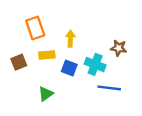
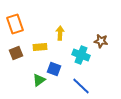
orange rectangle: (35, 28) -> (15, 24), moved
blue square: (69, 68) -> (54, 69), moved
blue line: (109, 88) -> (81, 86), moved, turned 36

